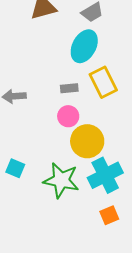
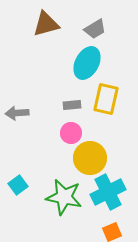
yellow rectangle: (103, 82) -> (106, 99), turned 40
cyan square: (15, 168) -> (18, 185), turned 30

